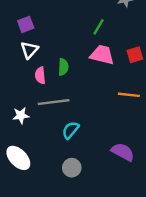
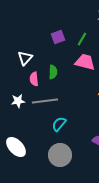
purple square: (26, 24) -> (58, 37), moved
white star: (21, 115) -> (18, 101), moved
gray circle: (72, 168) -> (60, 155), size x1.5

